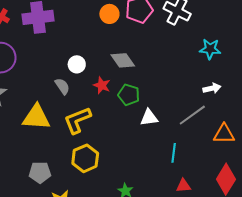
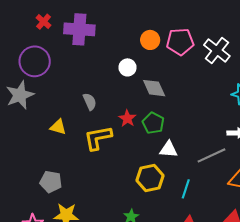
white circle: (77, 64) -> (127, 67), moved
red star: (102, 85) -> (127, 118), moved
yellow triangle: (36, 117) -> (58, 127), size x0.6
yellow hexagon: (85, 158) -> (150, 178), moved

